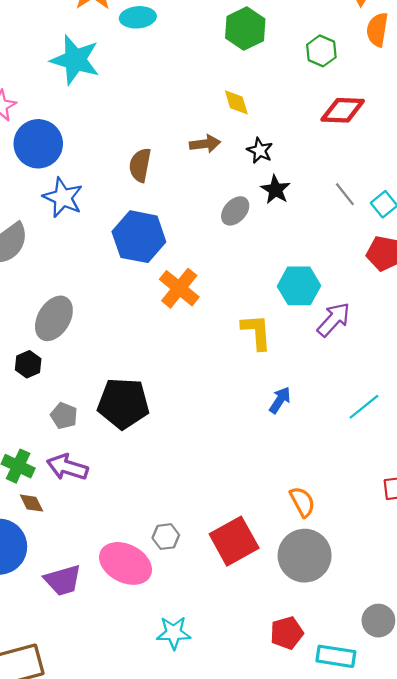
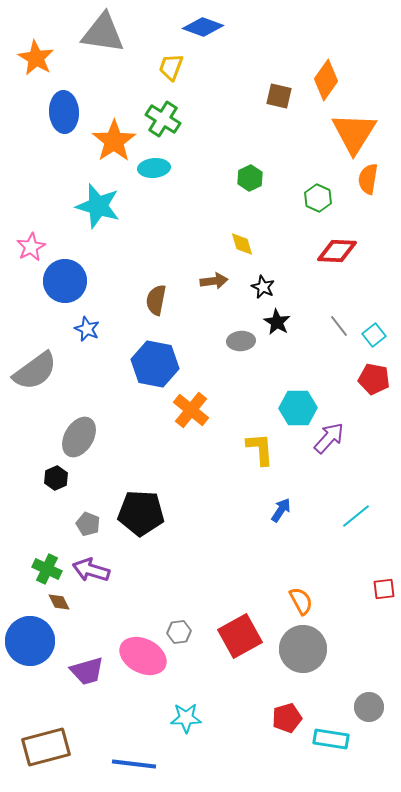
green hexagon: (245, 29) -> (250, 178), size x0.7
blue star: (63, 198) -> (87, 329), size x0.7
gray ellipse: (235, 211) -> (241, 341), turned 44

